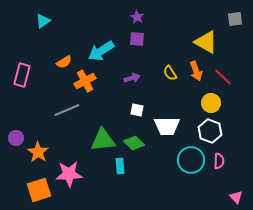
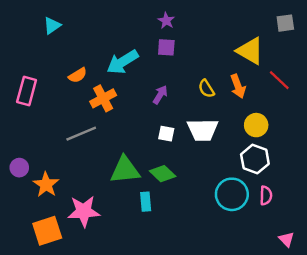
red line: (223, 77) -> (279, 80), moved
purple arrow: (132, 78) -> (160, 95), turned -42
white trapezoid: (167, 126) -> (203, 130), moved

